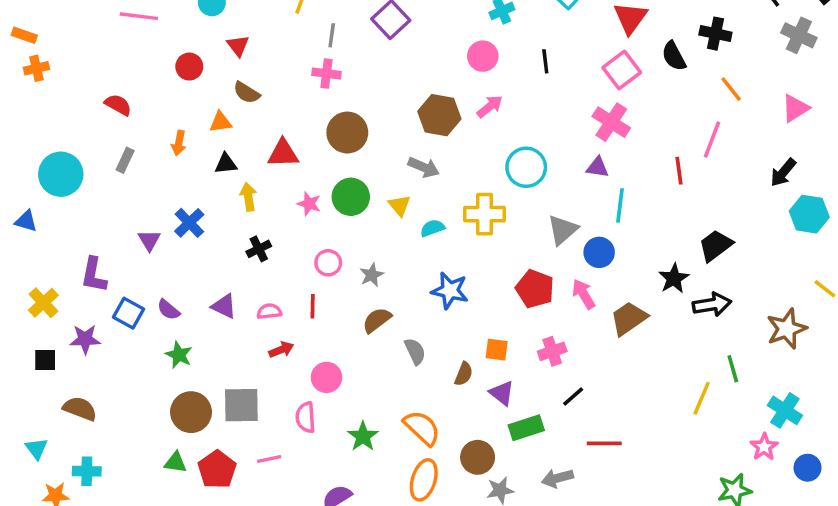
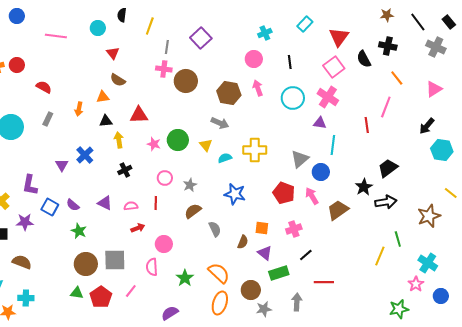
red circle: (189, 67) -> (17, 65), moved
pink arrow: (490, 106) -> (258, 88), turned -70
brown circle: (347, 133) -> (186, 81), moved
cyan circle: (526, 167) -> (293, 98), moved
pink line: (269, 459) -> (131, 291), turned -40
gray arrow: (557, 478) -> (297, 302), turned 108

